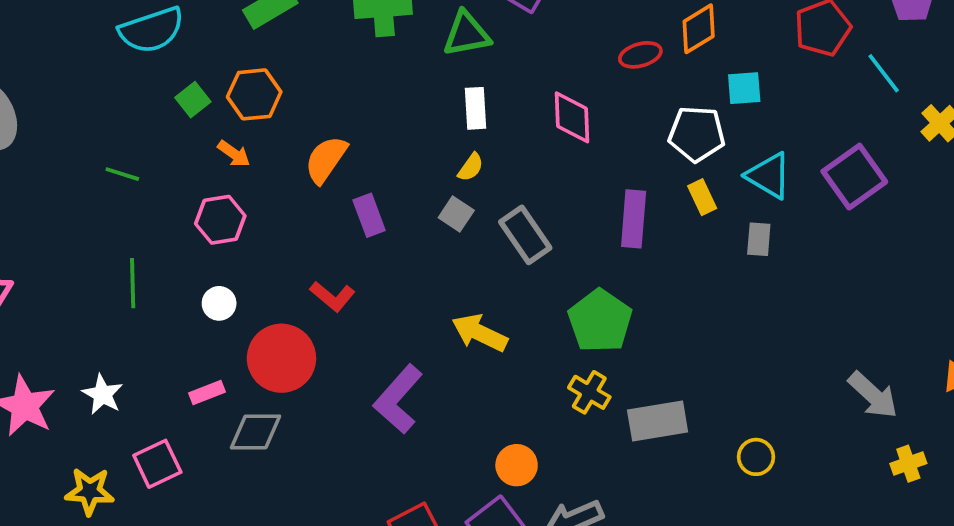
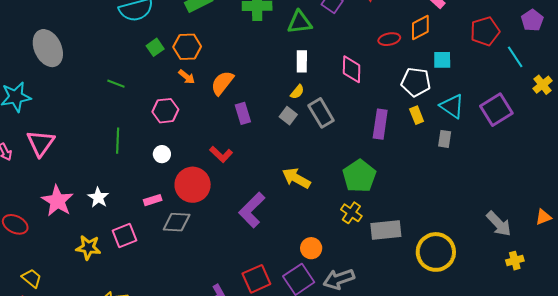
orange arrow: (234, 154) -> (187, 77), moved
gray rectangle: (525, 235) -> (321, 113), moved
yellow circle: (756, 457) -> (436, 252), size x2.0

